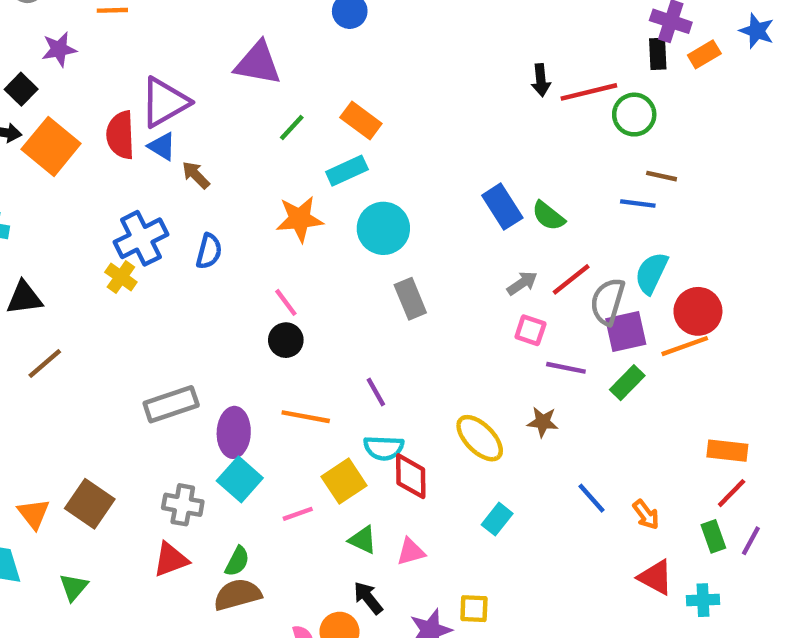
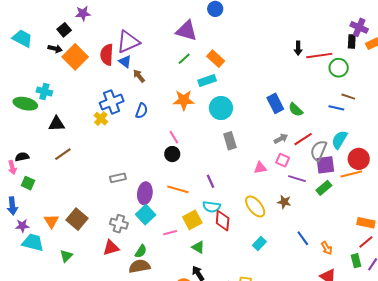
purple triangle: (258, 63) -> (186, 31), moved
gray rectangle: (171, 404) -> (118, 178), size x0.7
pink triangle: (411, 552) -> (260, 168), moved

